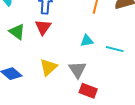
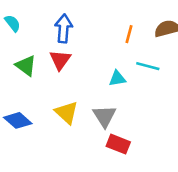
cyan line: (115, 49) -> (148, 66), moved
yellow triangle: (48, 67) -> (67, 113), turned -36

